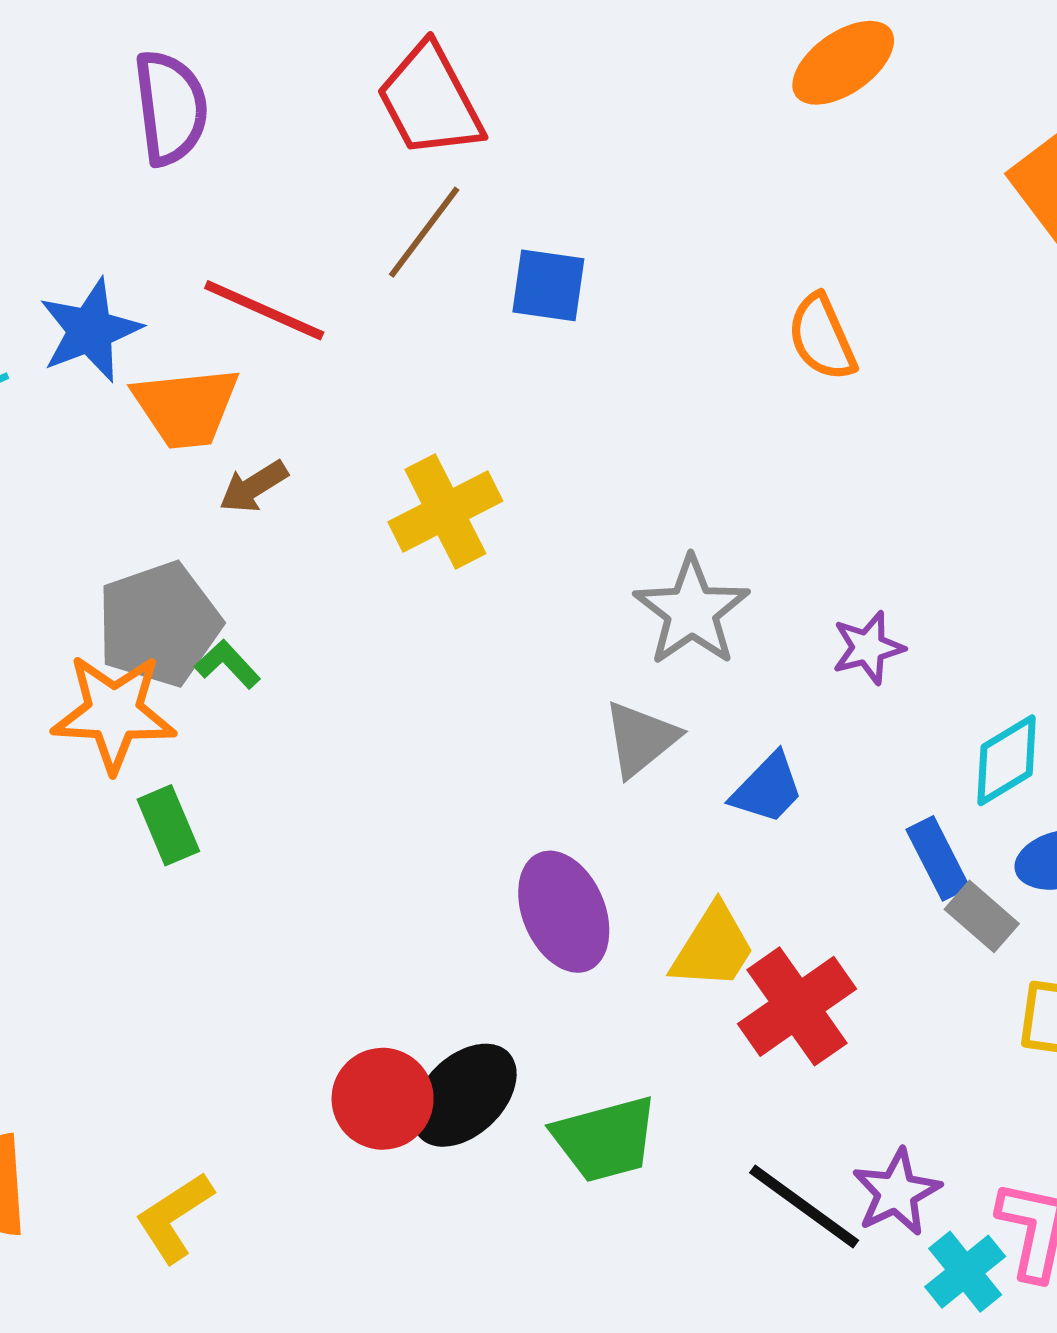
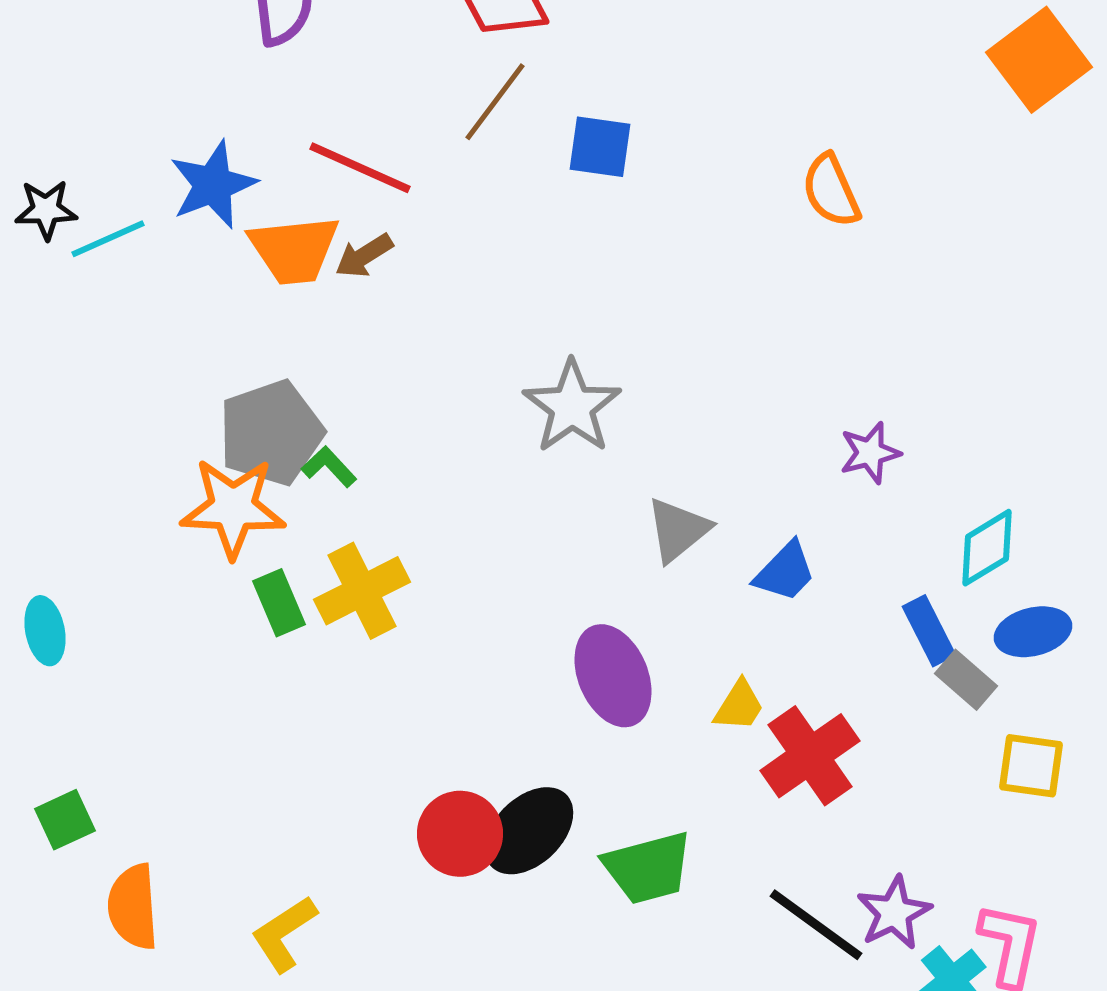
brown arrow: (254, 487) -> (364, 256), moved
yellow cross: (445, 511) -> (362, 591), moved
gray star: (692, 611) -> (572, 407), moved
yellow trapezoid: (713, 947) -> (739, 706), size x0.7

